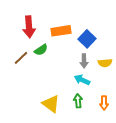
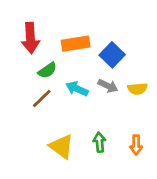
brown line: (21, 58) -> (42, 99), moved
gray arrow: (84, 61) -> (108, 86), turned -64
cyan arrow: (82, 80) -> (77, 89), moved

